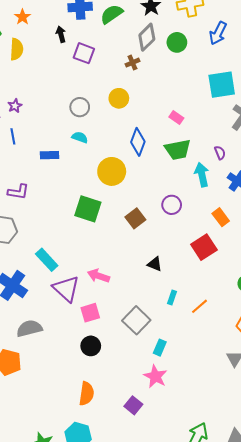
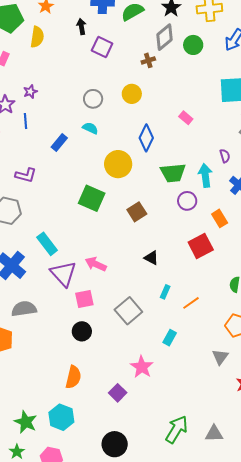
green trapezoid: (178, 150) -> (173, 173), moved
blue rectangle: (49, 155) -> (59, 143), turned -54
purple circle: (172, 205) -> (187, 201), moved
cyan rectangle: (160, 348) -> (170, 338), moved

